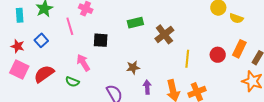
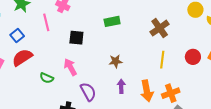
brown cross: (164, 34) -> (160, 28), moved
pink arrow: (83, 63) -> (70, 67), moved
brown star: (133, 68) -> (116, 61), moved
red semicircle: (44, 74) -> (22, 57), moved

